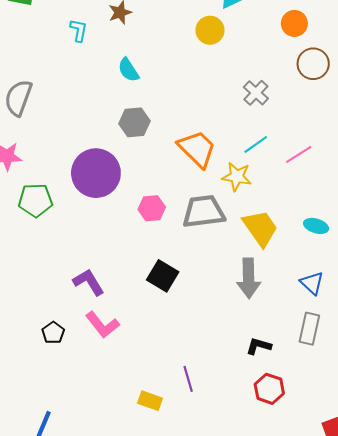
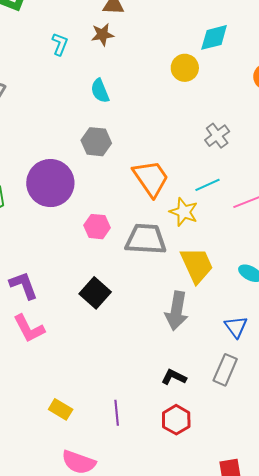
purple line: (188, 379) -> (117, 413), moved

